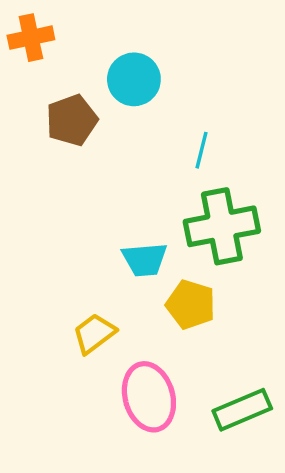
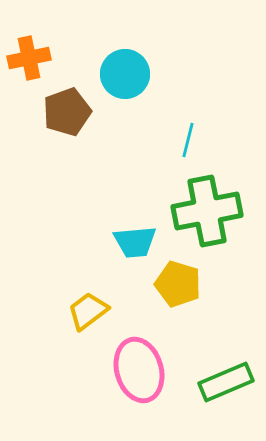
orange cross: (31, 38) -> (29, 58), moved

